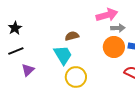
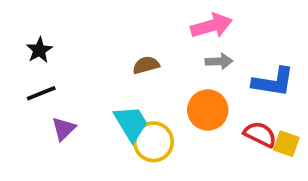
gray arrow: (118, 28) -> (219, 61), moved
orange circle: (114, 47) -> (208, 110), moved
cyan trapezoid: (63, 55) -> (131, 123), moved

